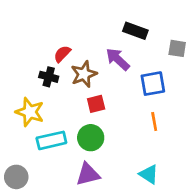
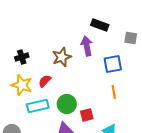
red semicircle: (62, 54) -> (45, 81), moved
purple arrow: (118, 59) -> (87, 46), turned 36
black cross: (49, 77) -> (22, 57), moved, turned -32
red square: (96, 104) -> (87, 115), moved

